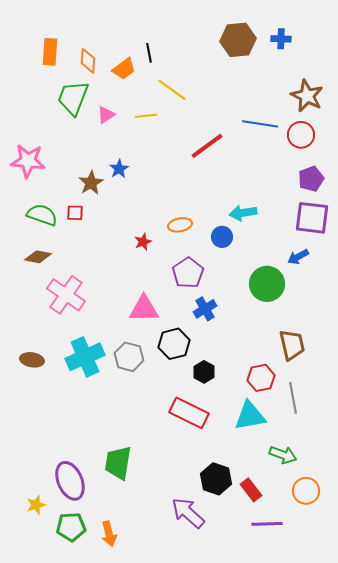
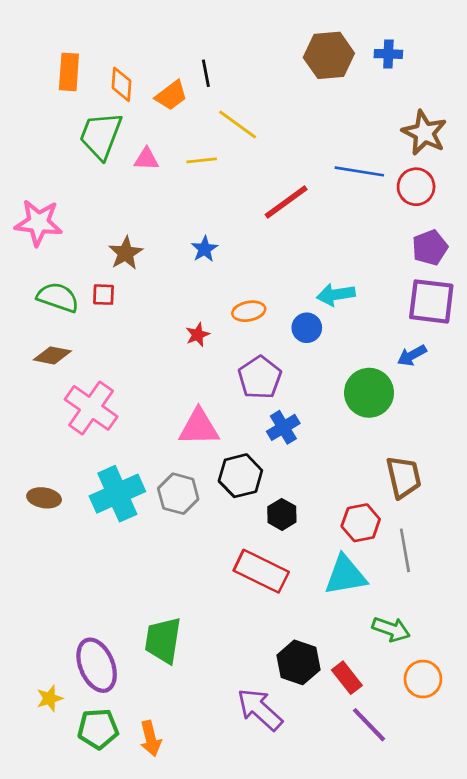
pink triangle: (106, 115) -> (146, 159), turned 36
blue star: (119, 169) -> (204, 249), moved
purple line: (267, 524) -> (369, 725), turned 48

